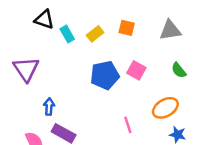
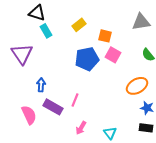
orange square: (127, 28) -> (105, 36), moved
cyan rectangle: (67, 34) -> (46, 31), moved
pink line: (128, 125) -> (75, 100), moved, turned 40

